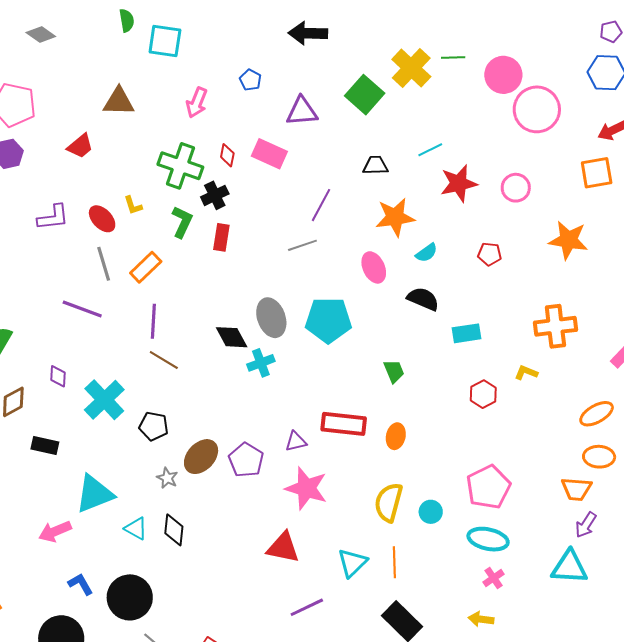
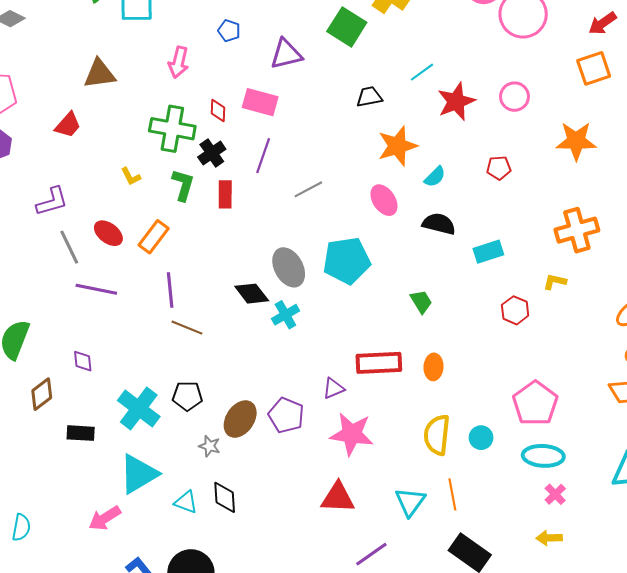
purple line: (321, 205) -> (263, 156), moved
red ellipse: (102, 219) -> (108, 233), moved
gray line: (104, 264) -> (69, 247), moved
cyan cross: (104, 400) -> (139, 409), moved

